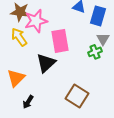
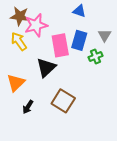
blue rectangle: (98, 16) -> (79, 40), moved
gray triangle: (103, 39) -> (105, 35), moved
brown square: (77, 96) -> (63, 101), moved

